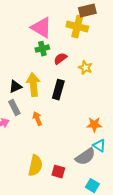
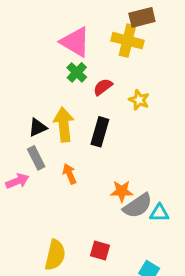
green cross: (42, 49) -> (77, 72), turned -32
orange star: (94, 125) -> (122, 191), moved
cyan triangle: (99, 146) -> (159, 213), turned -32
gray semicircle: (85, 157) -> (138, 206), moved
yellow semicircle: (35, 166) -> (55, 255), moved

